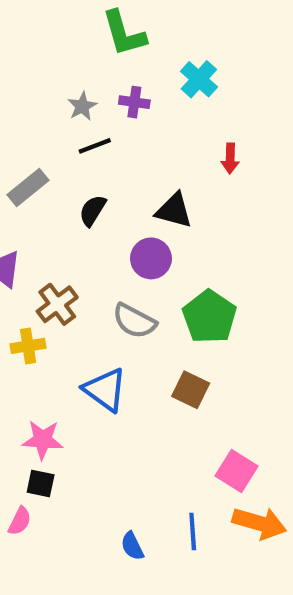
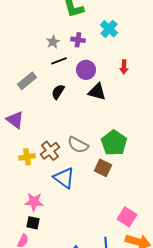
purple circle: (151, 258) -> (86, 70), moved
brown cross: (57, 304) -> (50, 151), moved
brown square: (191, 390) -> (103, 168), moved

